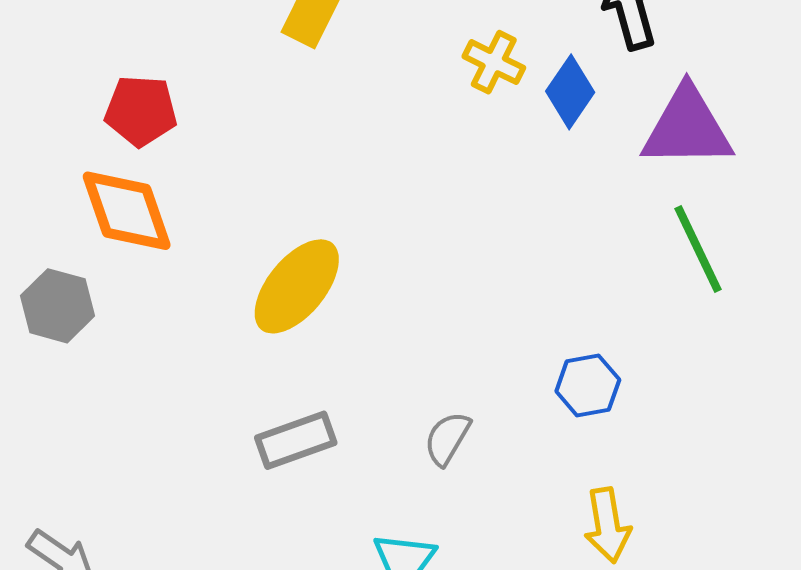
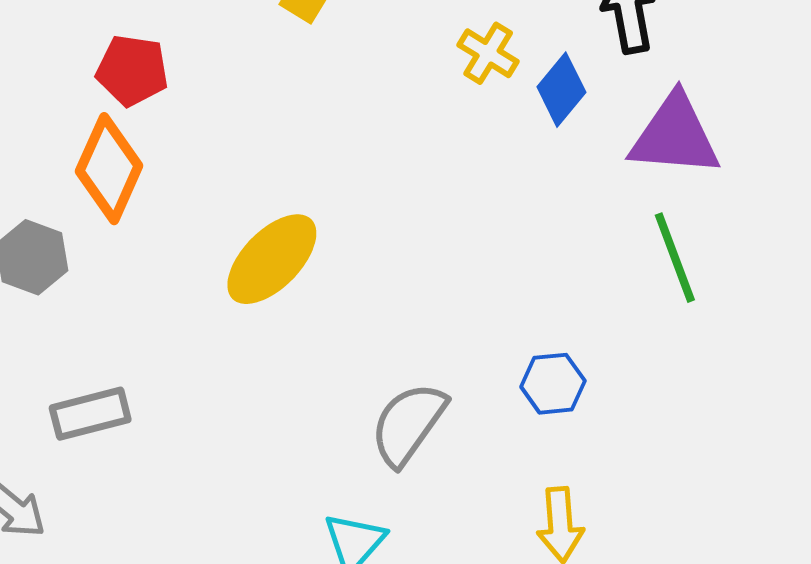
orange diamond: (127, 211) -> (109, 169), turned 38
gray semicircle: (447, 438) -> (408, 424), size x1.6
gray rectangle: (296, 440) -> (90, 414), moved

